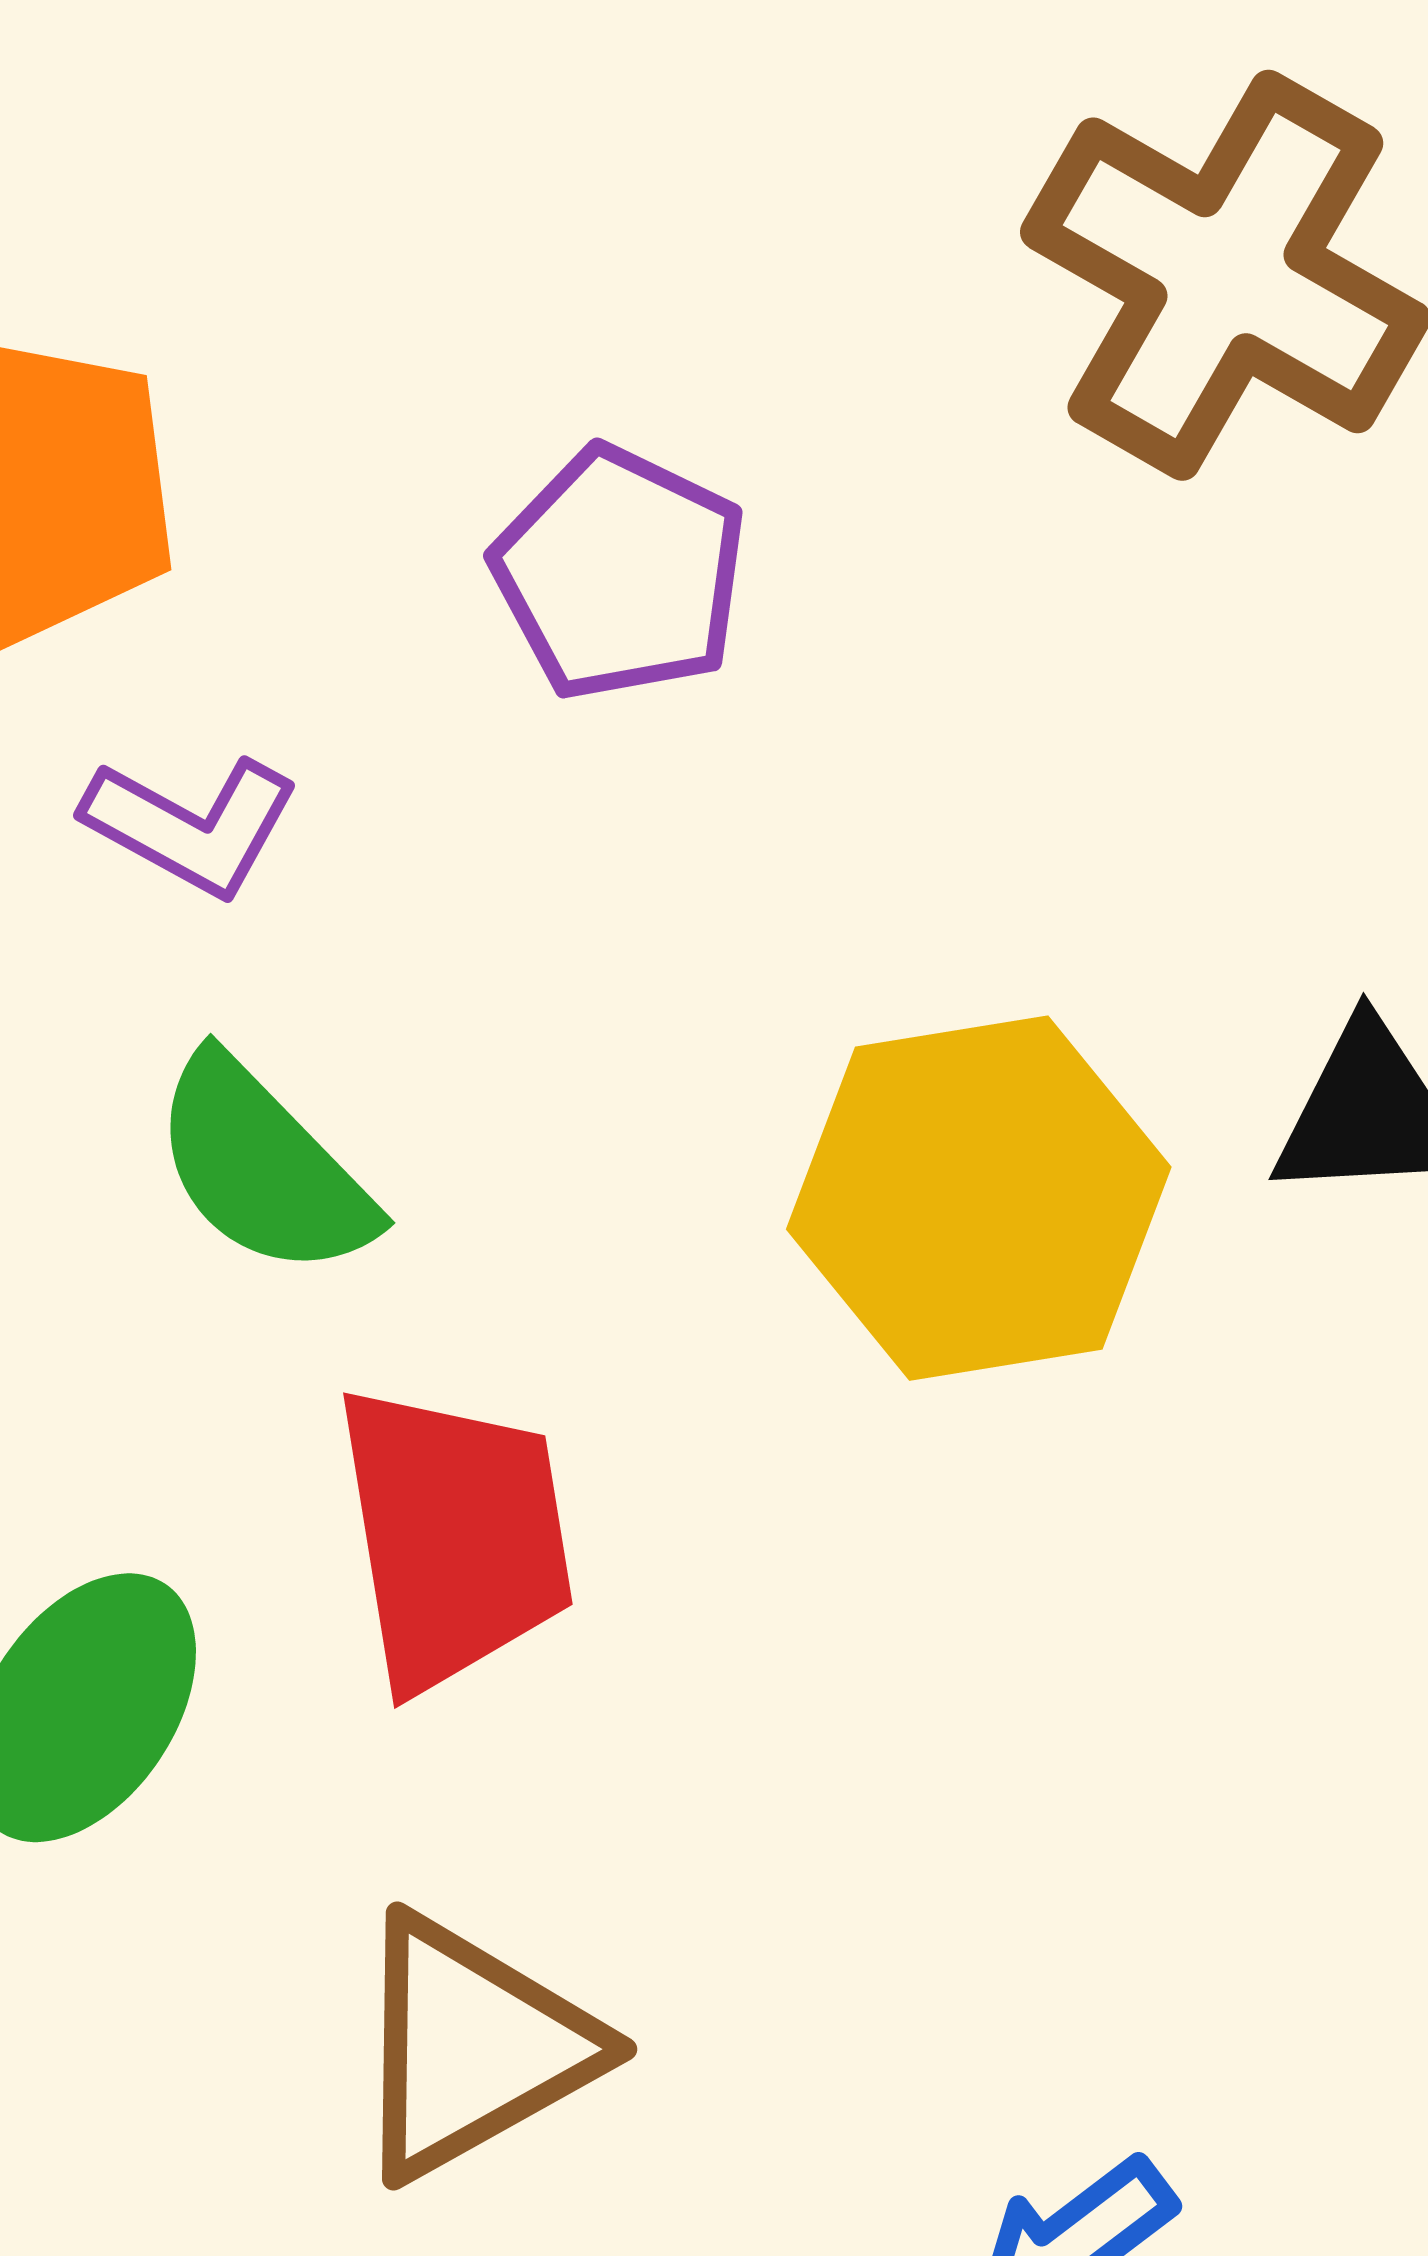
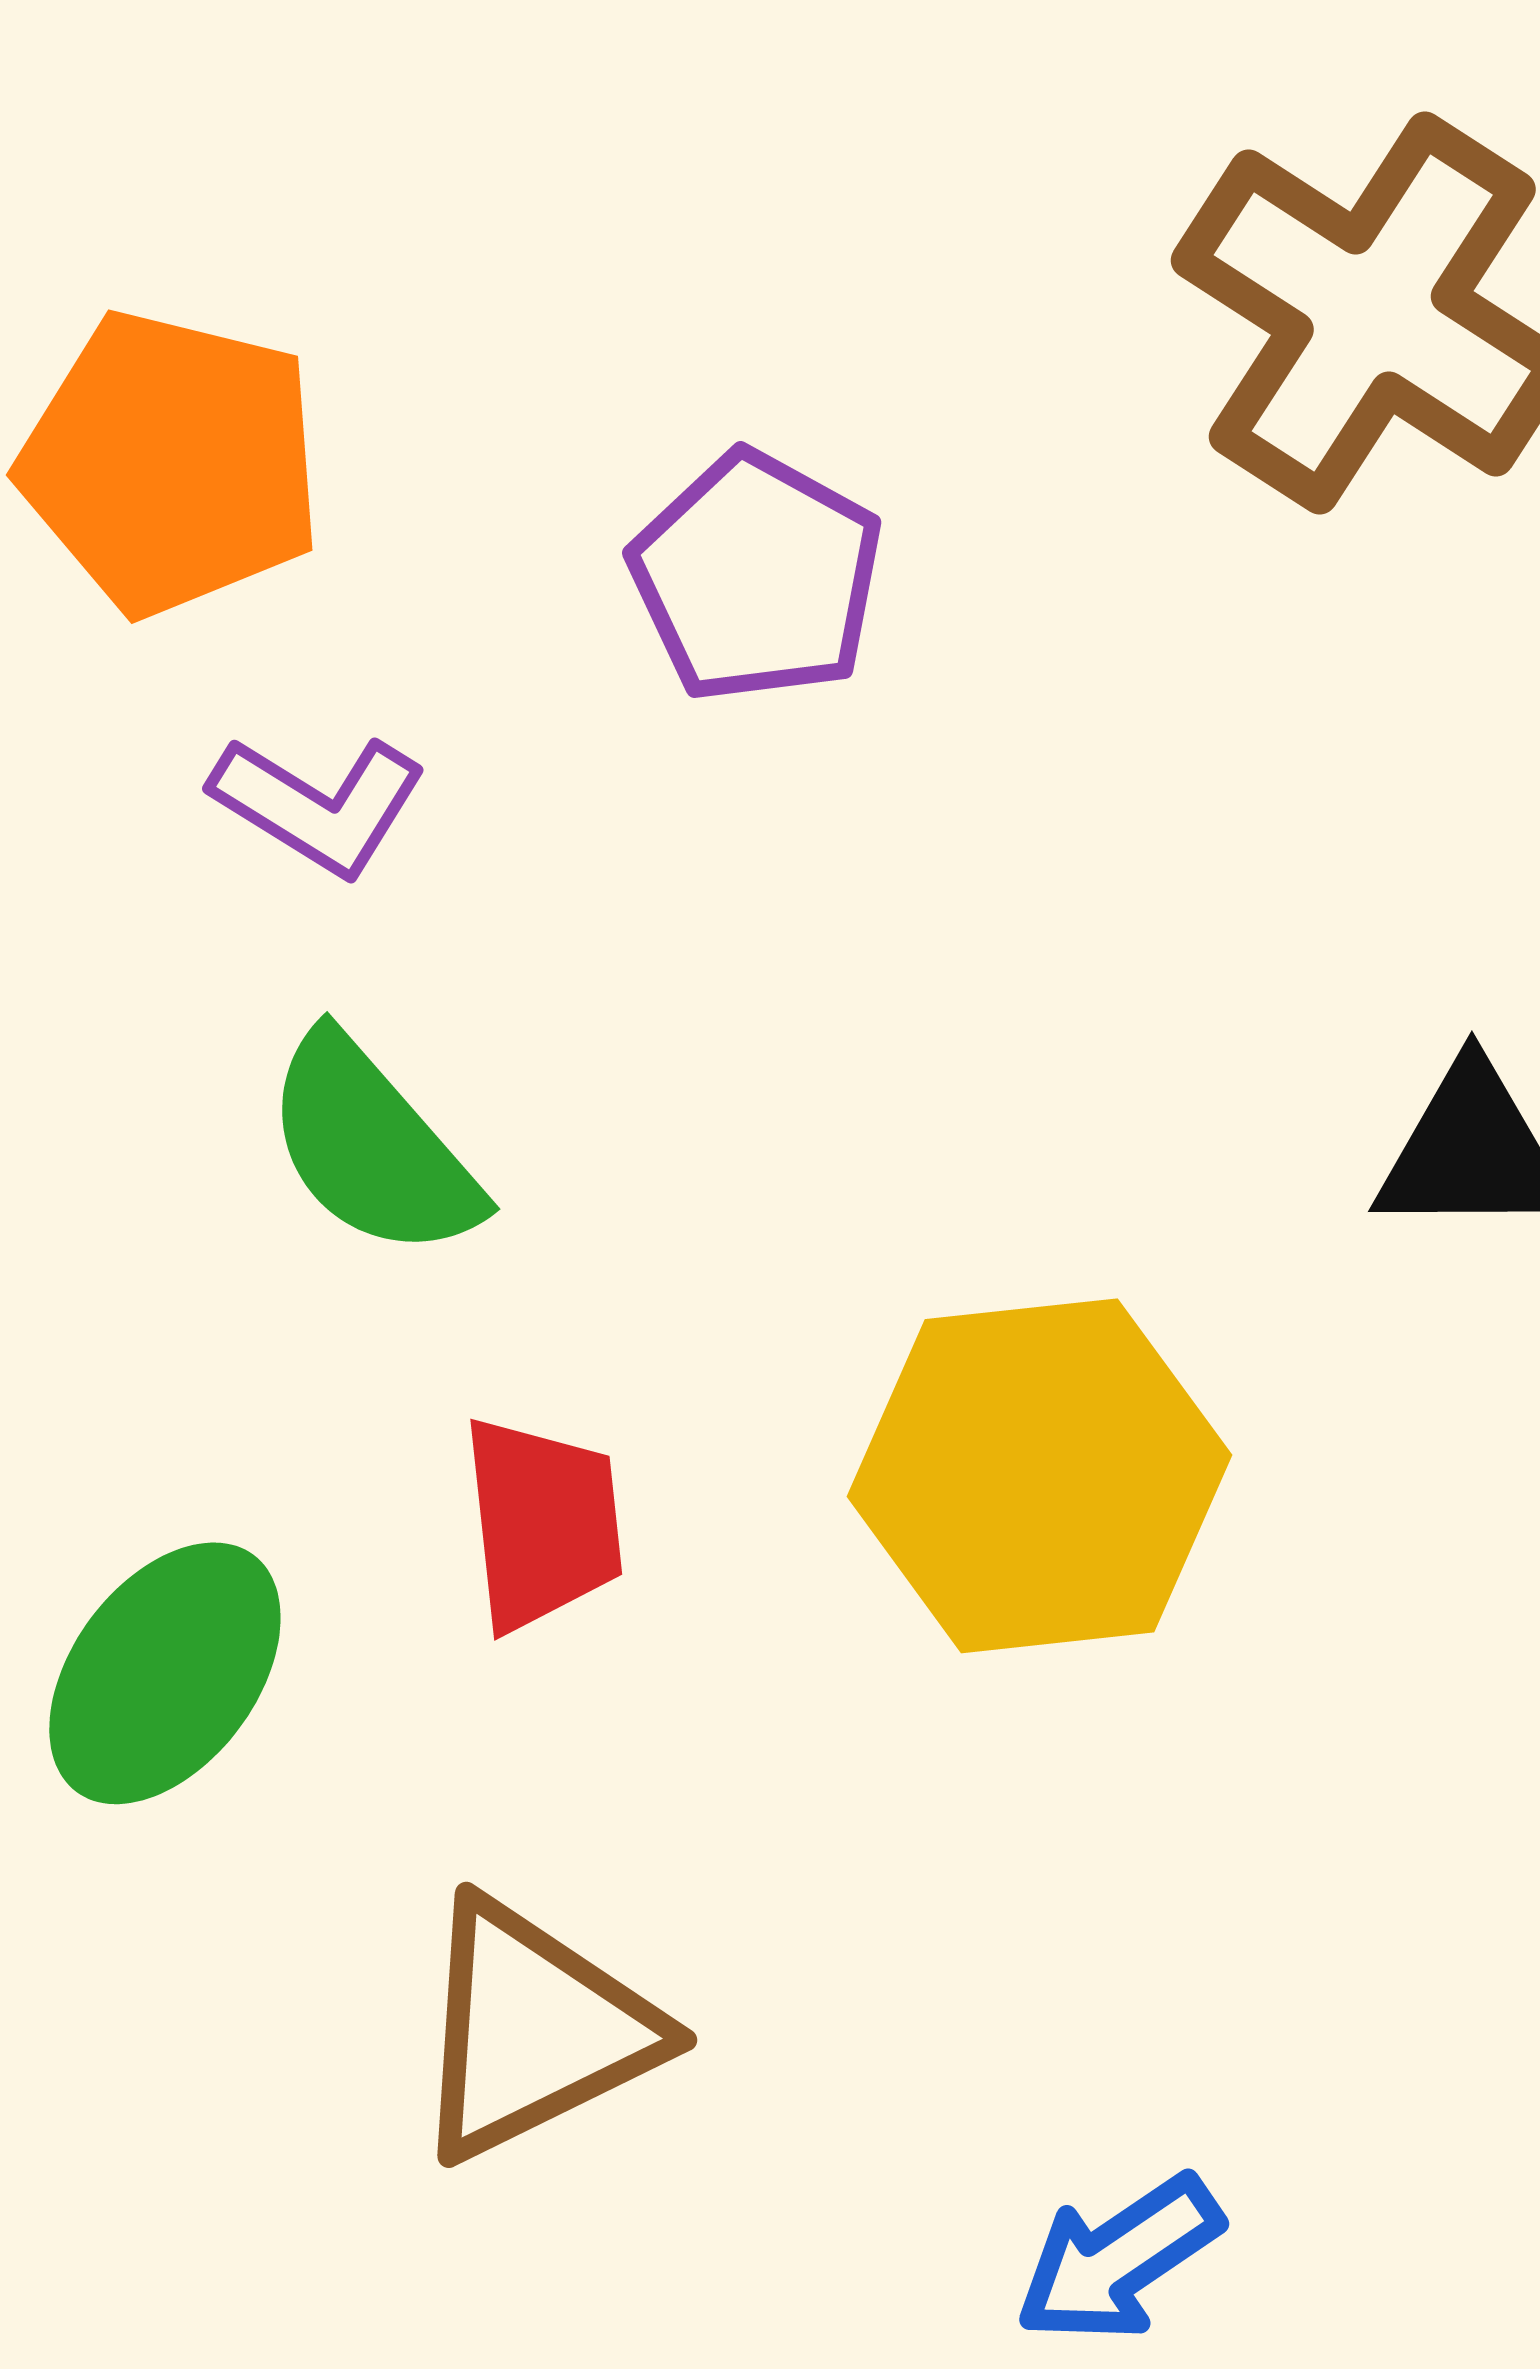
yellow hexagon: (979, 1198) -> (1039, 1476), moved
red trapezoid: (454, 1537) -> (542, 1523), size x0.7

